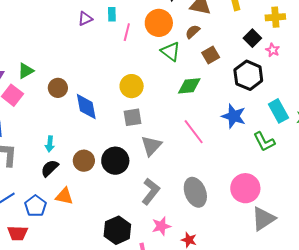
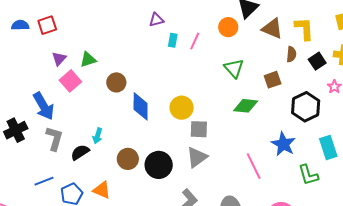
cyan rectangle: (112, 14) -> (173, 40), moved
orange circle: (159, 23) -> (228, 27), moved, size x0.7
brown semicircle: (193, 32) -> (291, 54), moved, turned 126
black square: (252, 38) -> (317, 61), moved
yellow circle: (132, 86) -> (182, 108), moved
gray square: (133, 117) -> (199, 129), moved
pink line: (194, 132) -> (254, 166), moved
black semicircle: (50, 168) -> (80, 152), moved

